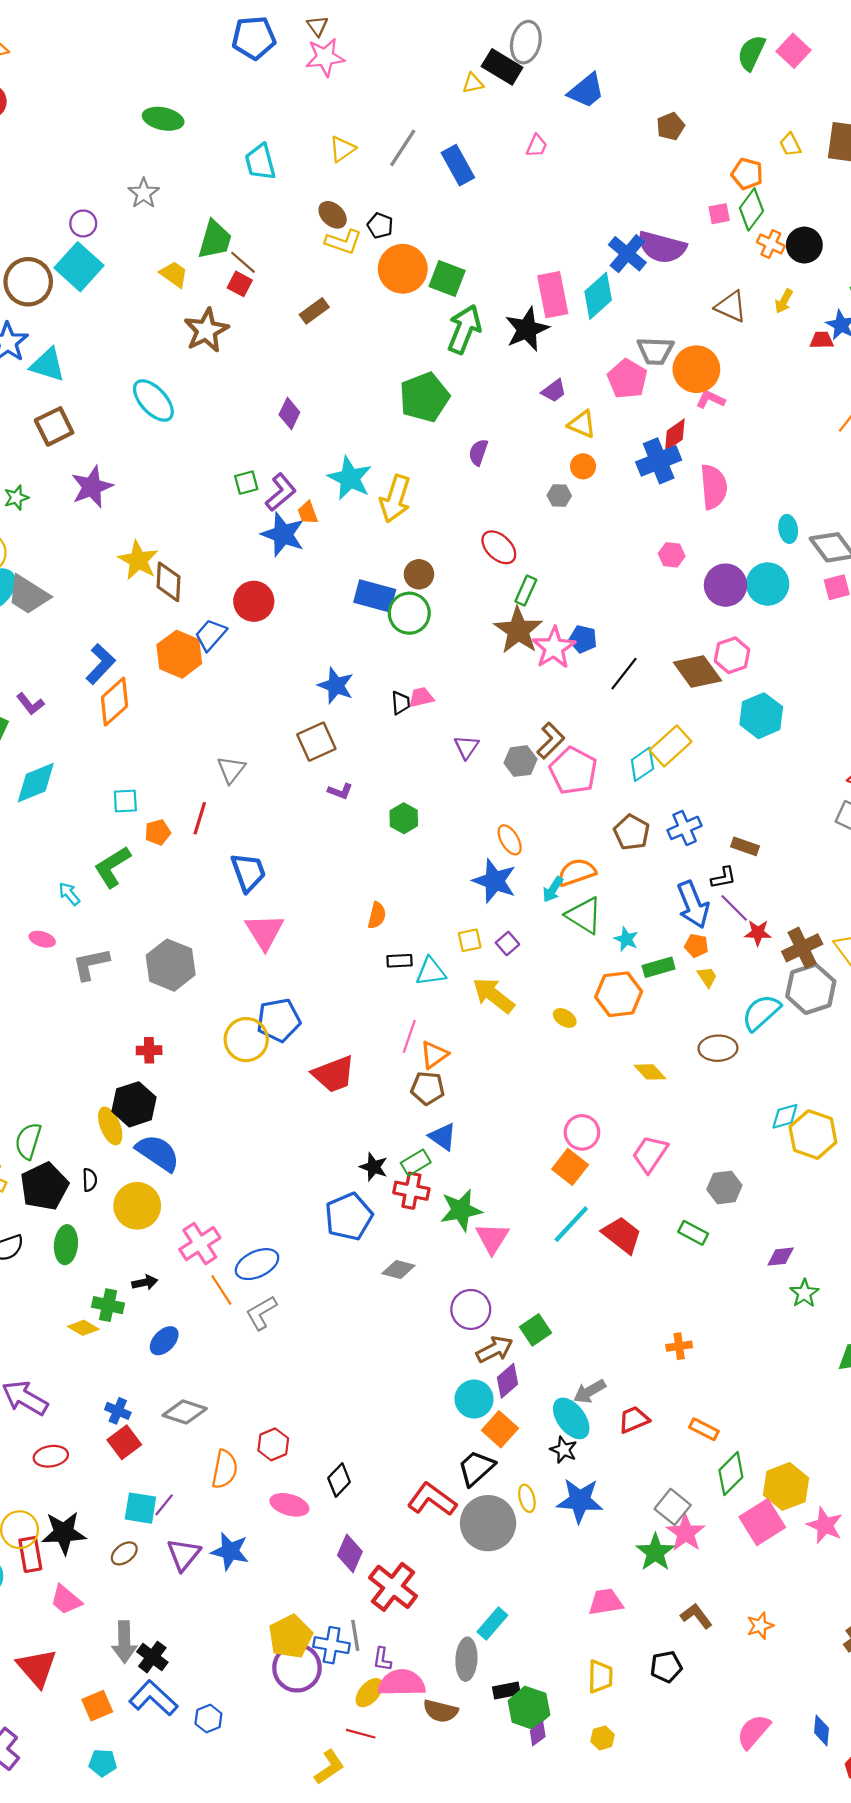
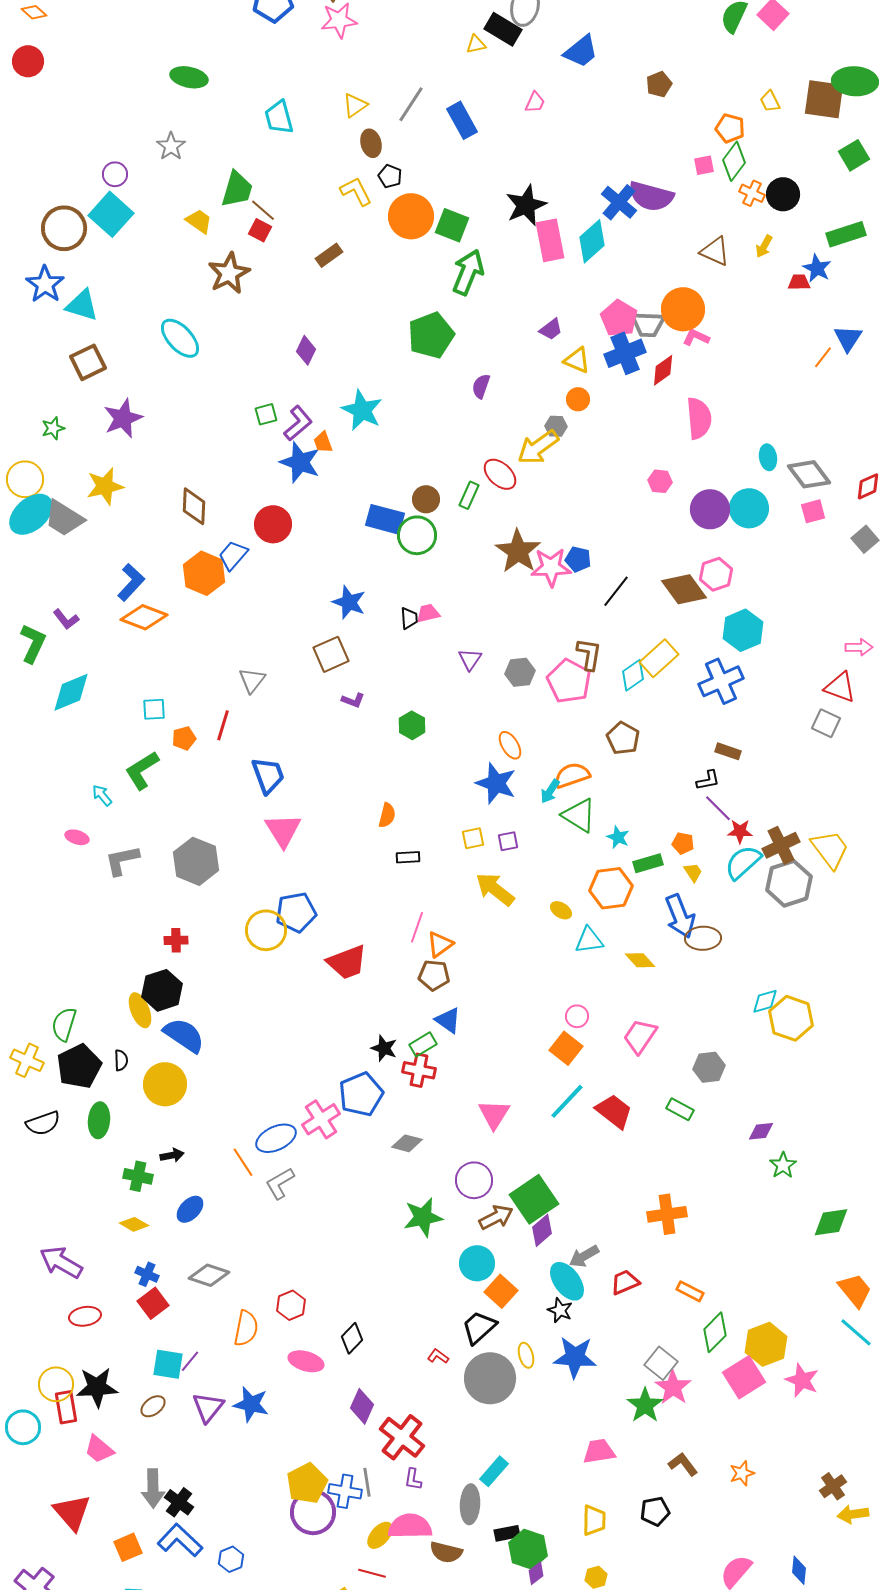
brown ellipse: (333, 215) -> (371, 143), moved, turned 32
yellow L-shape: (343, 242) -> (356, 191), turned -136
black star: (527, 329) -> (526, 205), moved
gray trapezoid: (655, 351) -> (648, 324), moved
blue cross: (659, 461) -> (625, 353), moved
yellow arrow: (395, 499) -> (538, 447), moved, turned 36
yellow star: (138, 560) -> (105, 486), moved, turned 30
green rectangle: (526, 590) -> (469, 495), moved
pink star: (554, 648) -> (551, 567), turned 30
orange diamond: (115, 702) -> (144, 617), turned 63
brown L-shape: (551, 741) -> (589, 654), moved, turned -36
blue cross: (685, 828) -> (721, 681), moved, size x1.4
blue arrow: (693, 905) -> (680, 916), moved
purple square: (507, 943) -> (508, 841), turned 30
cyan triangle: (431, 972) -> (589, 940), moved
cyan semicircle: (761, 1013) -> (743, 862), moved
pink circle: (582, 1132) -> (577, 1016), size x0.7
green star: (461, 1210) -> (423, 1217), moved
pink cross: (200, 1244) -> (321, 1119), moved
yellow diamond: (83, 1328) -> (134, 1224), moved
green square: (536, 1330) -> (534, 1199), size x1.6
orange cross: (679, 1346) -> (667, 1214), size x1.6
purple diamond: (507, 1381) -> (542, 1230), moved
red L-shape: (432, 1499) -> (438, 1356), size x0.5
purple L-shape: (382, 1659) -> (413, 1479), moved

